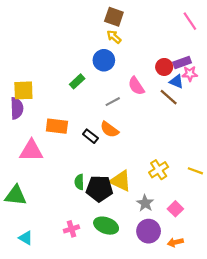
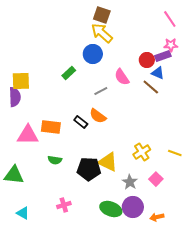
yellow arrow: (114, 37) -> (102, 33), size x1.6
pink star: (190, 74) -> (171, 45), moved
orange rectangle: (57, 126) -> (51, 127), moved
green semicircle: (79, 182) -> (55, 160), moved, turned -80
pink square: (175, 209) -> (156, 179), moved
green ellipse: (106, 226) -> (111, 209), moved

